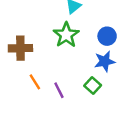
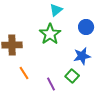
blue circle: (107, 36) -> (86, 27), moved
purple line: (59, 90) -> (51, 84), moved

